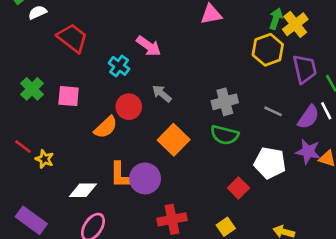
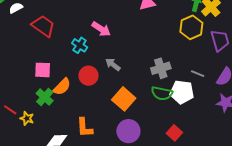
green cross: (32, 89) -> (45, 97), moved
orange semicircle: (106, 127) -> (62, 87), moved
white pentagon: (270, 163) -> (182, 92), moved
purple circle: (145, 178) -> (128, 131), moved

